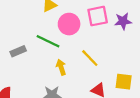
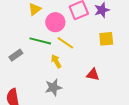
yellow line: (90, 58) -> (65, 43), moved
yellow square: (124, 82) -> (106, 39), moved

